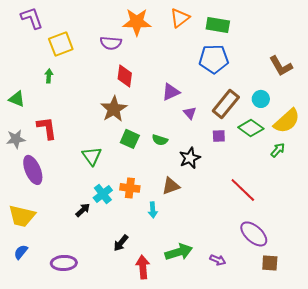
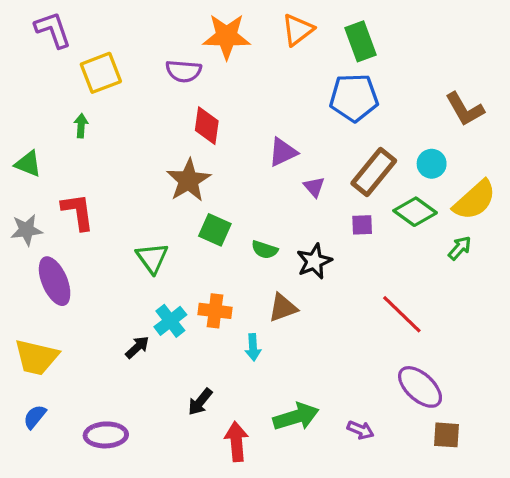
green rectangle: (218, 25) -> (361, 41), turned 60
green semicircle: (160, 140) -> (265, 250), moved

